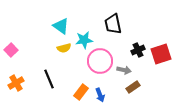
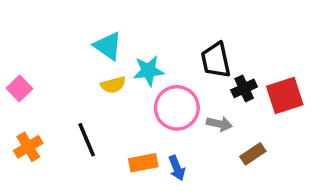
black trapezoid: (113, 24) -> (216, 60), moved
brown rectangle: (133, 87) -> (253, 154), moved
orange rectangle: (81, 92) -> (143, 163), turned 42

